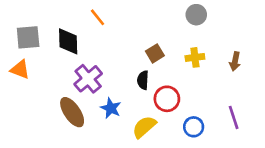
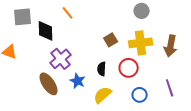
gray square: (28, 37) -> (23, 17), moved
yellow cross: (195, 57) -> (141, 43), size x1.6
brown arrow: (235, 61) -> (171, 46), size x1.5
black semicircle: (143, 80) -> (102, 69), moved
red circle: (167, 99) -> (129, 68), moved

